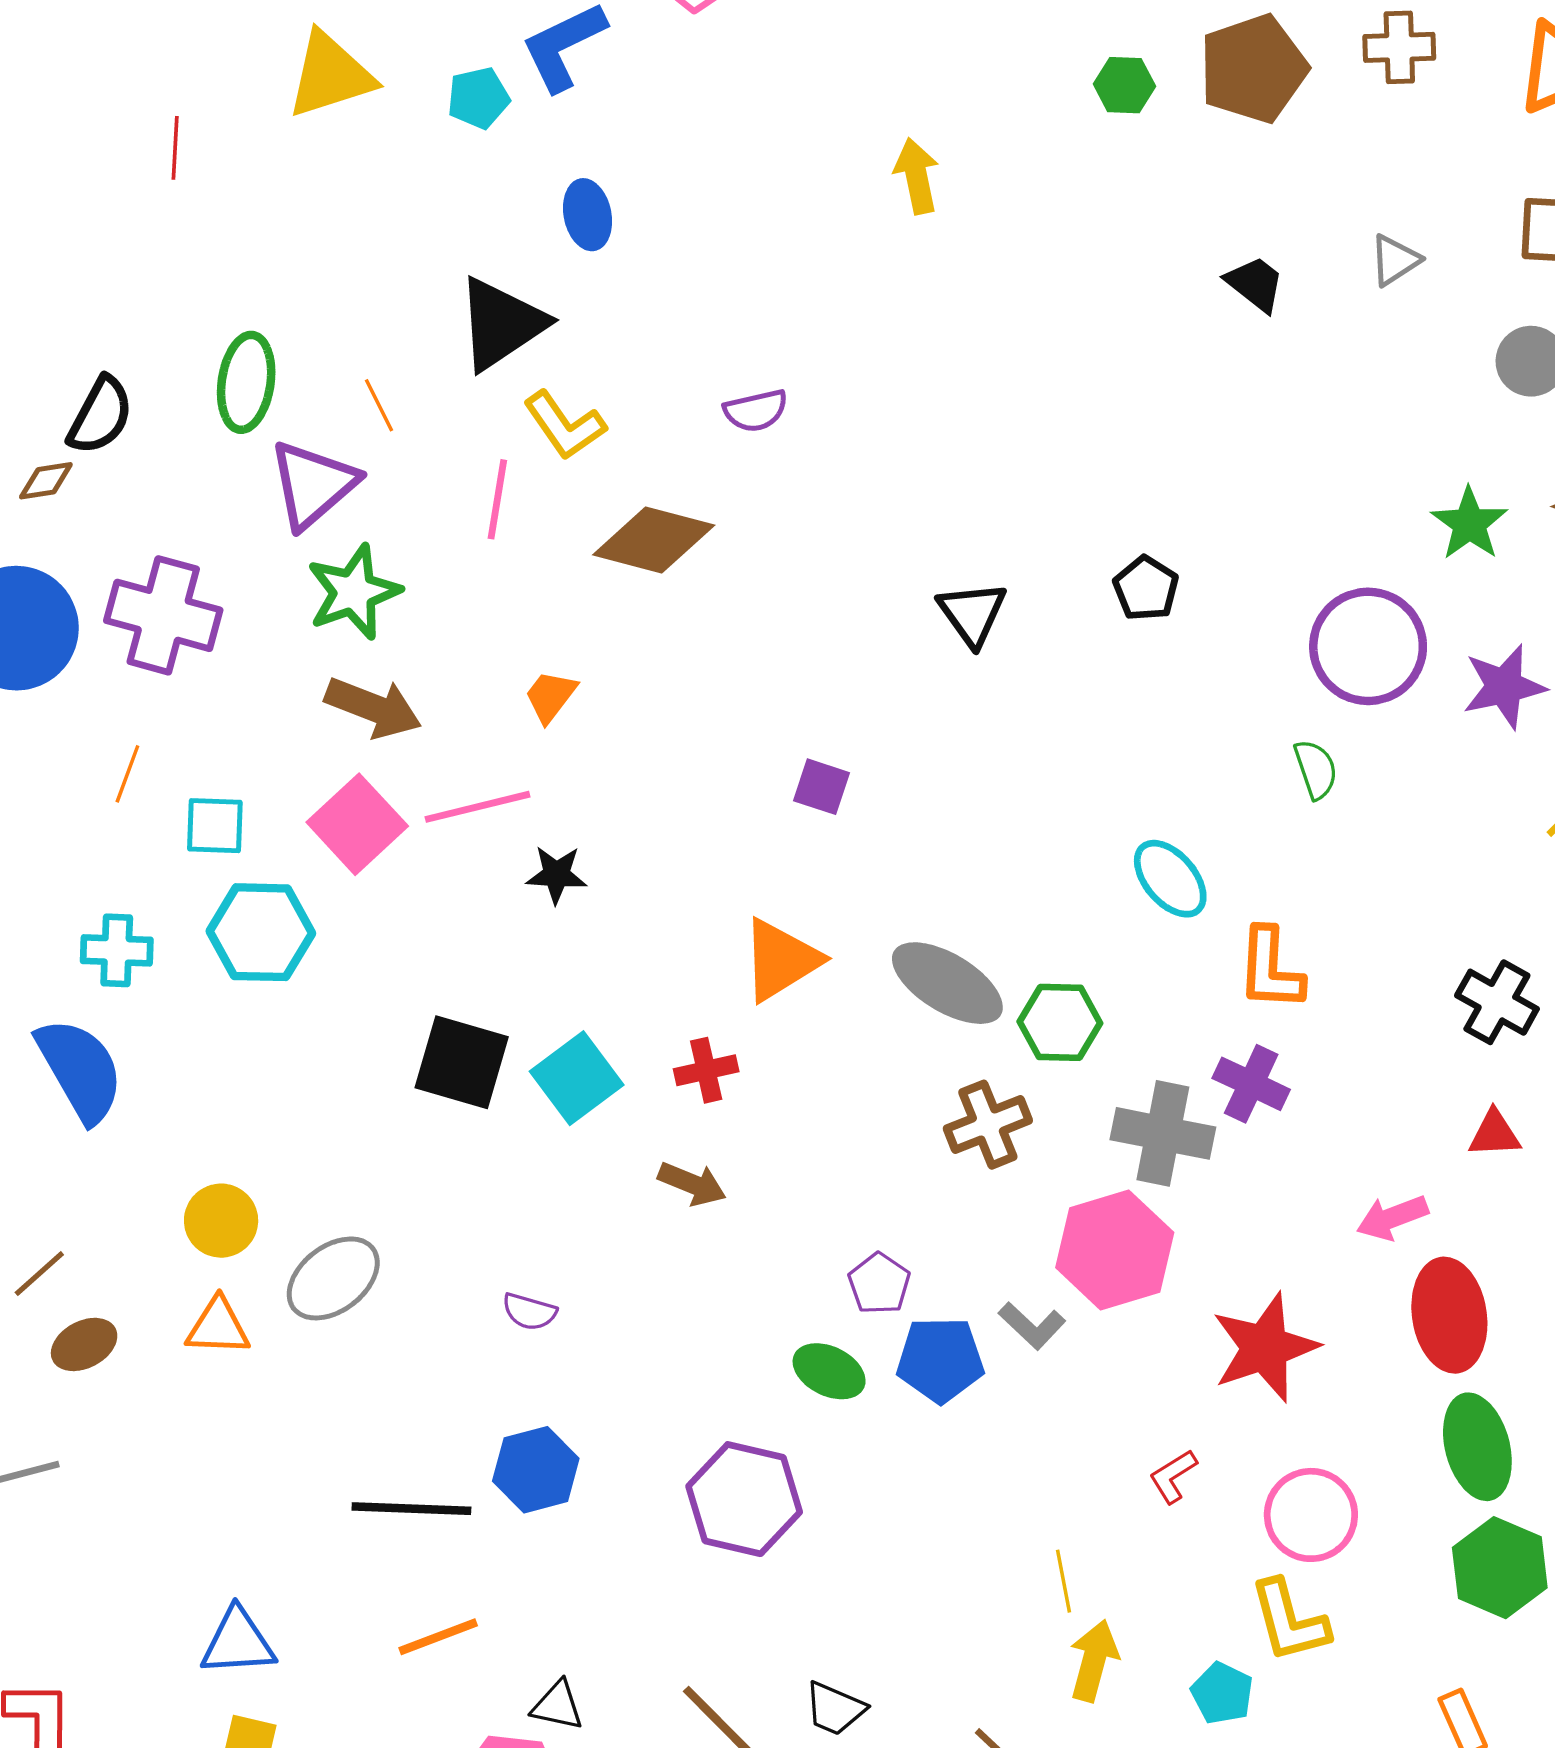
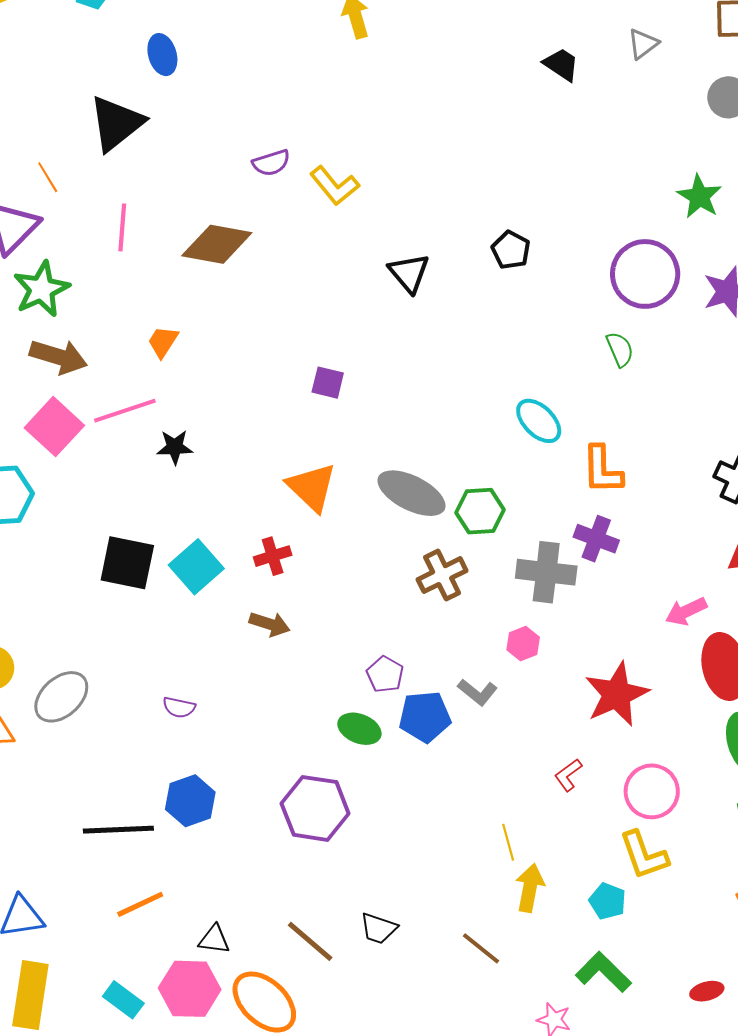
yellow L-shape: (565, 425) -> (335, 186), moved
orange triangle: (781, 960) -> (312, 487), turned -40
pink hexagon: (1115, 1250) -> (523, 644), size x0.5

